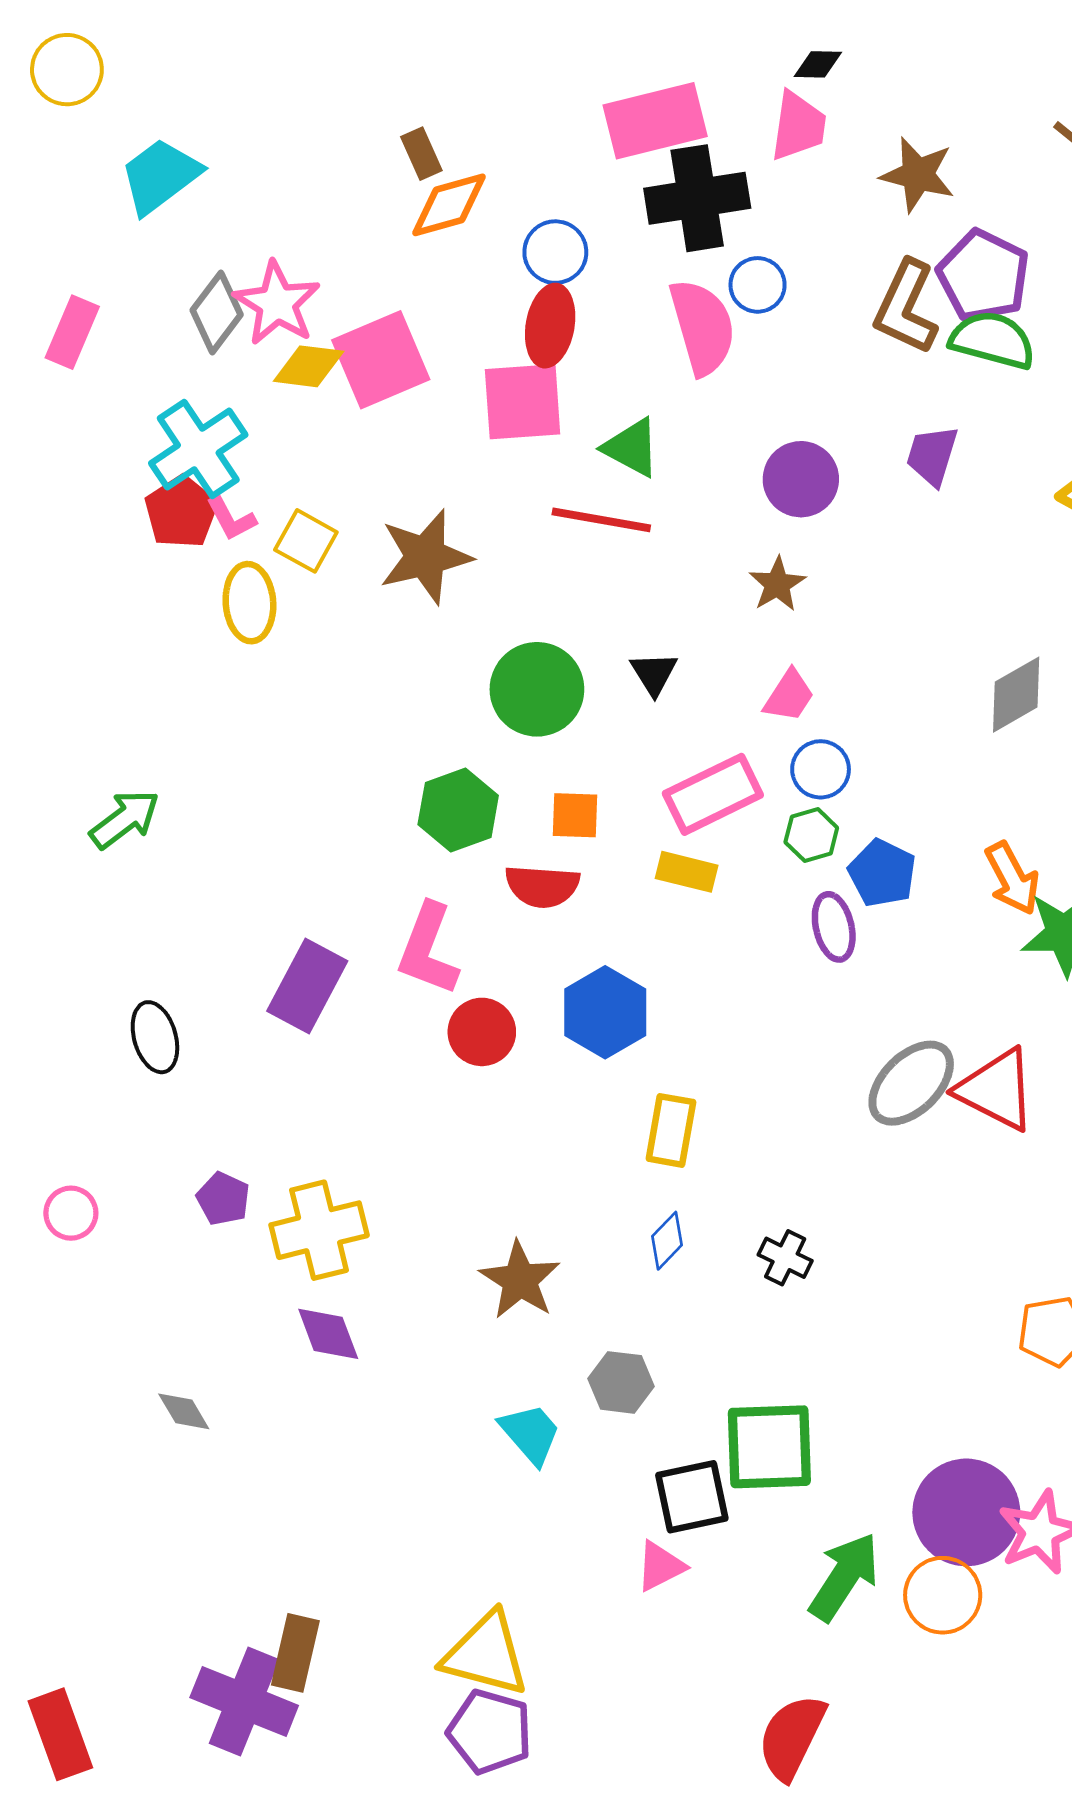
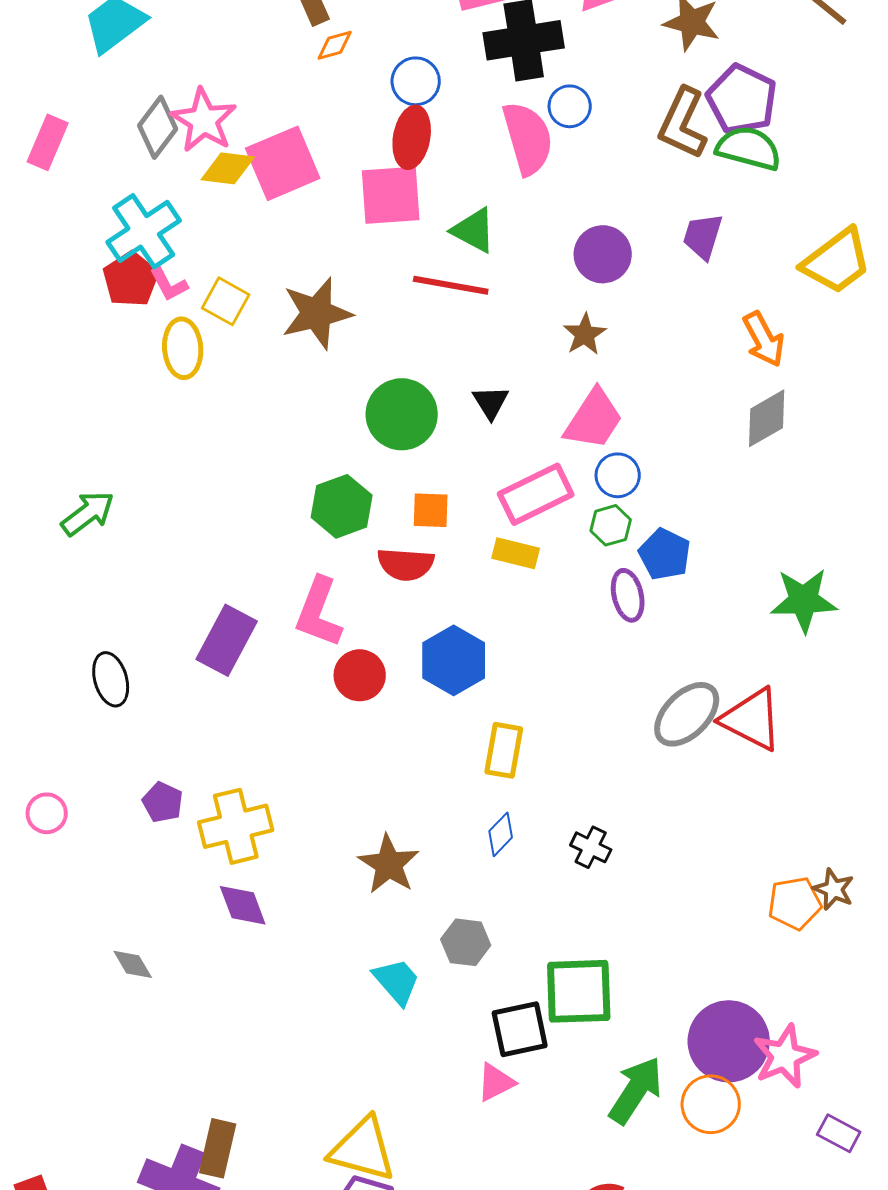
orange diamond: (449, 205) -> (335, 45), size x0.6
pink trapezoid: (789, 696) -> (594, 419), size x1.5
orange arrow: (1012, 878) -> (764, 339), moved

